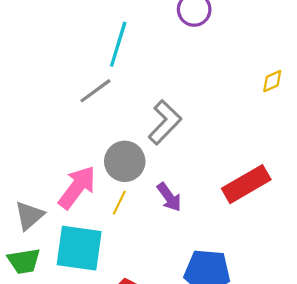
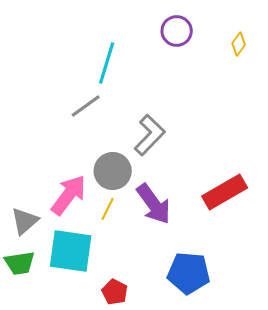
yellow diamond: (272, 81) -> (239, 44), moved, turned -30
purple arrow: (169, 197) -> (154, 204), size x1.5

